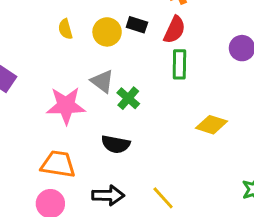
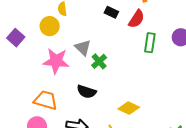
yellow circle: (107, 32) -> (50, 26), moved
green rectangle: (179, 64) -> (150, 43), moved
yellow diamond: (212, 125) -> (129, 108), moved

